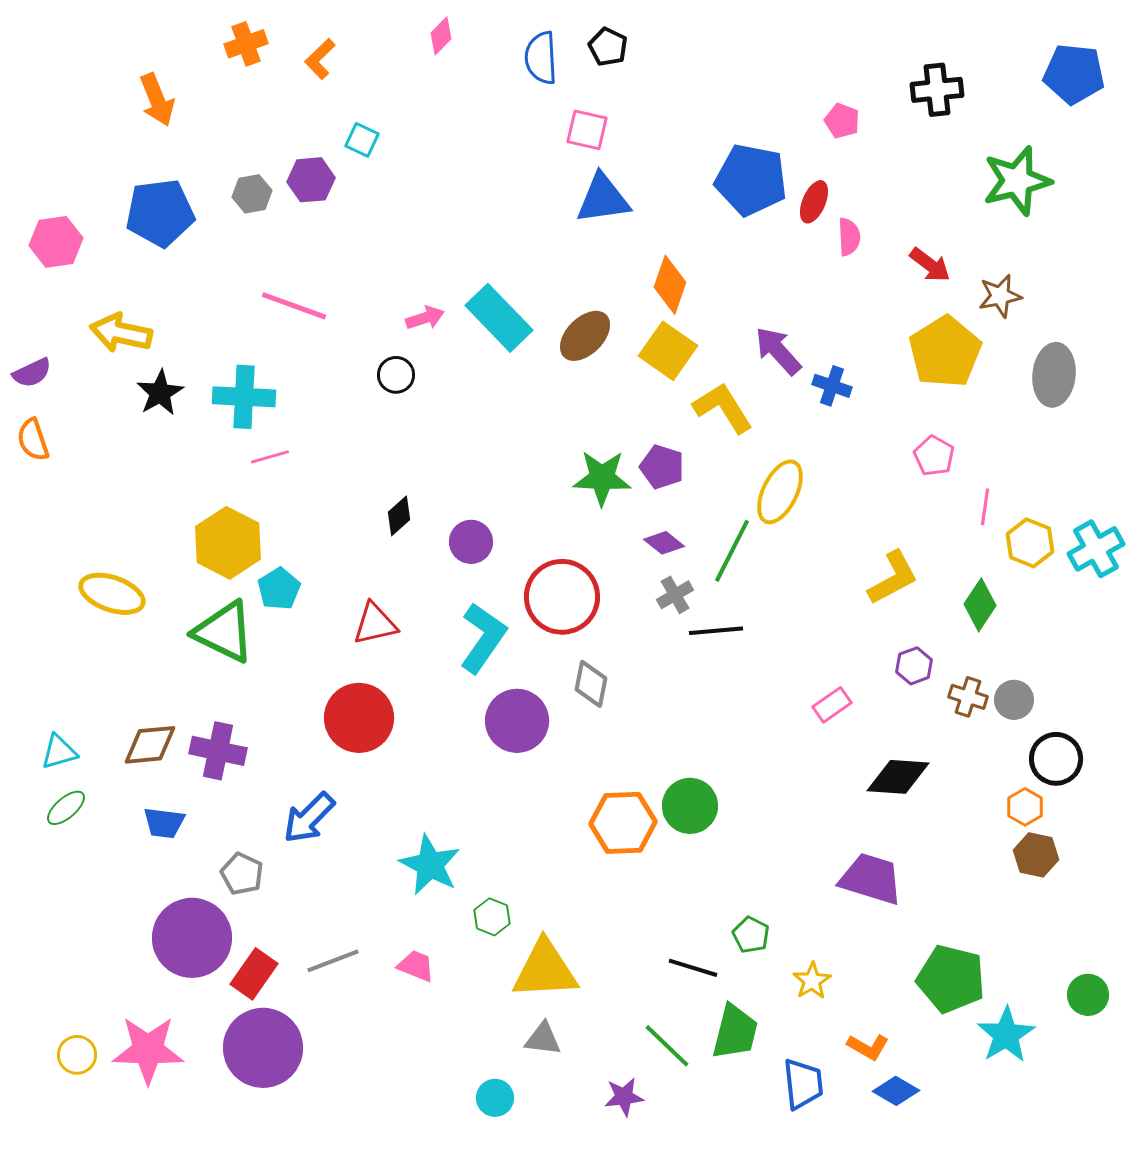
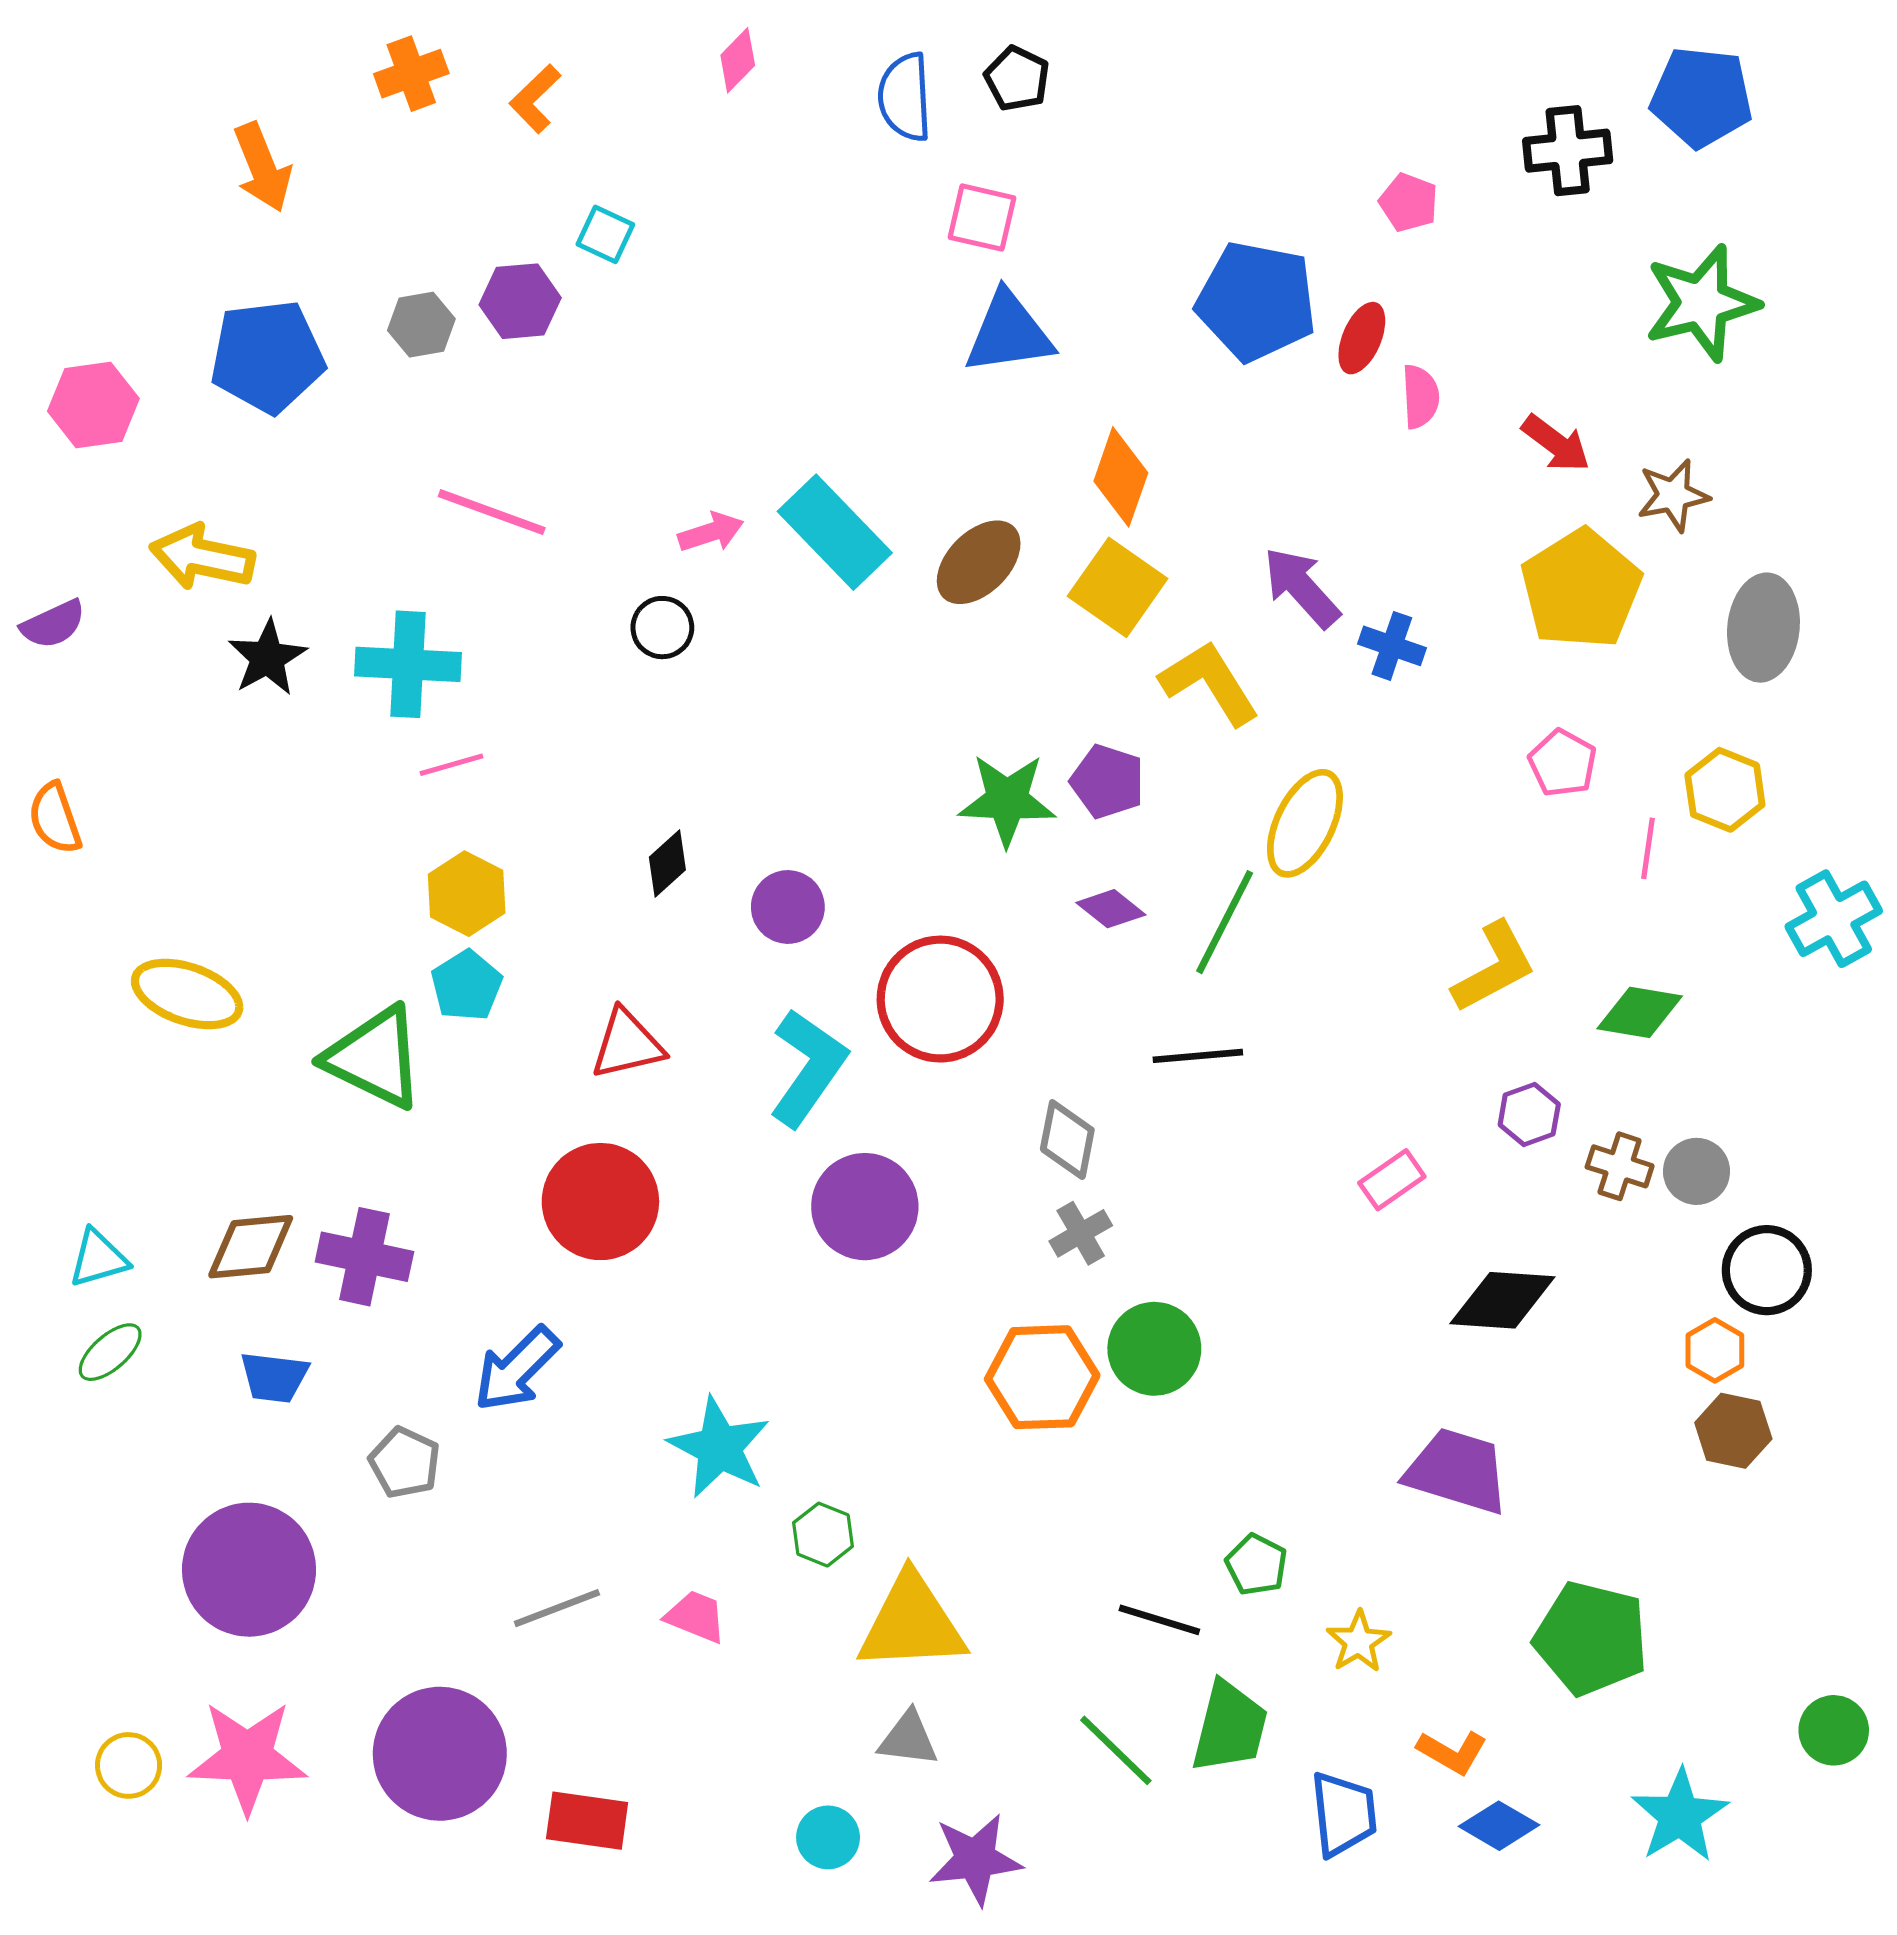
blue pentagon: (1074, 74) -> (1702, 97), moved
orange semicircle: (33, 440) -> (55, 818), moved
yellow hexagon: (228, 543) -> (467, 894), moved, size x0.7
yellow hexagon: (1030, 543) -> (1725, 790), moved
gray cross: (675, 595) -> (1081, 1233), moved
green diamond: (980, 605) -> (1640, 1012), turned 66
gray diamond: (591, 684) -> (1067, 1140), moved
purple circle: (192, 938) -> (249, 1570), moved
red rectangle: (254, 974) -> (587, 1821), moved, turned 63
green circle: (1088, 995) -> (1834, 1730), moved
cyan star: (1006, 1035) -> (1680, 1816), moved
purple star: (624, 1097) -> (975, 1859), moved, size x1.4

